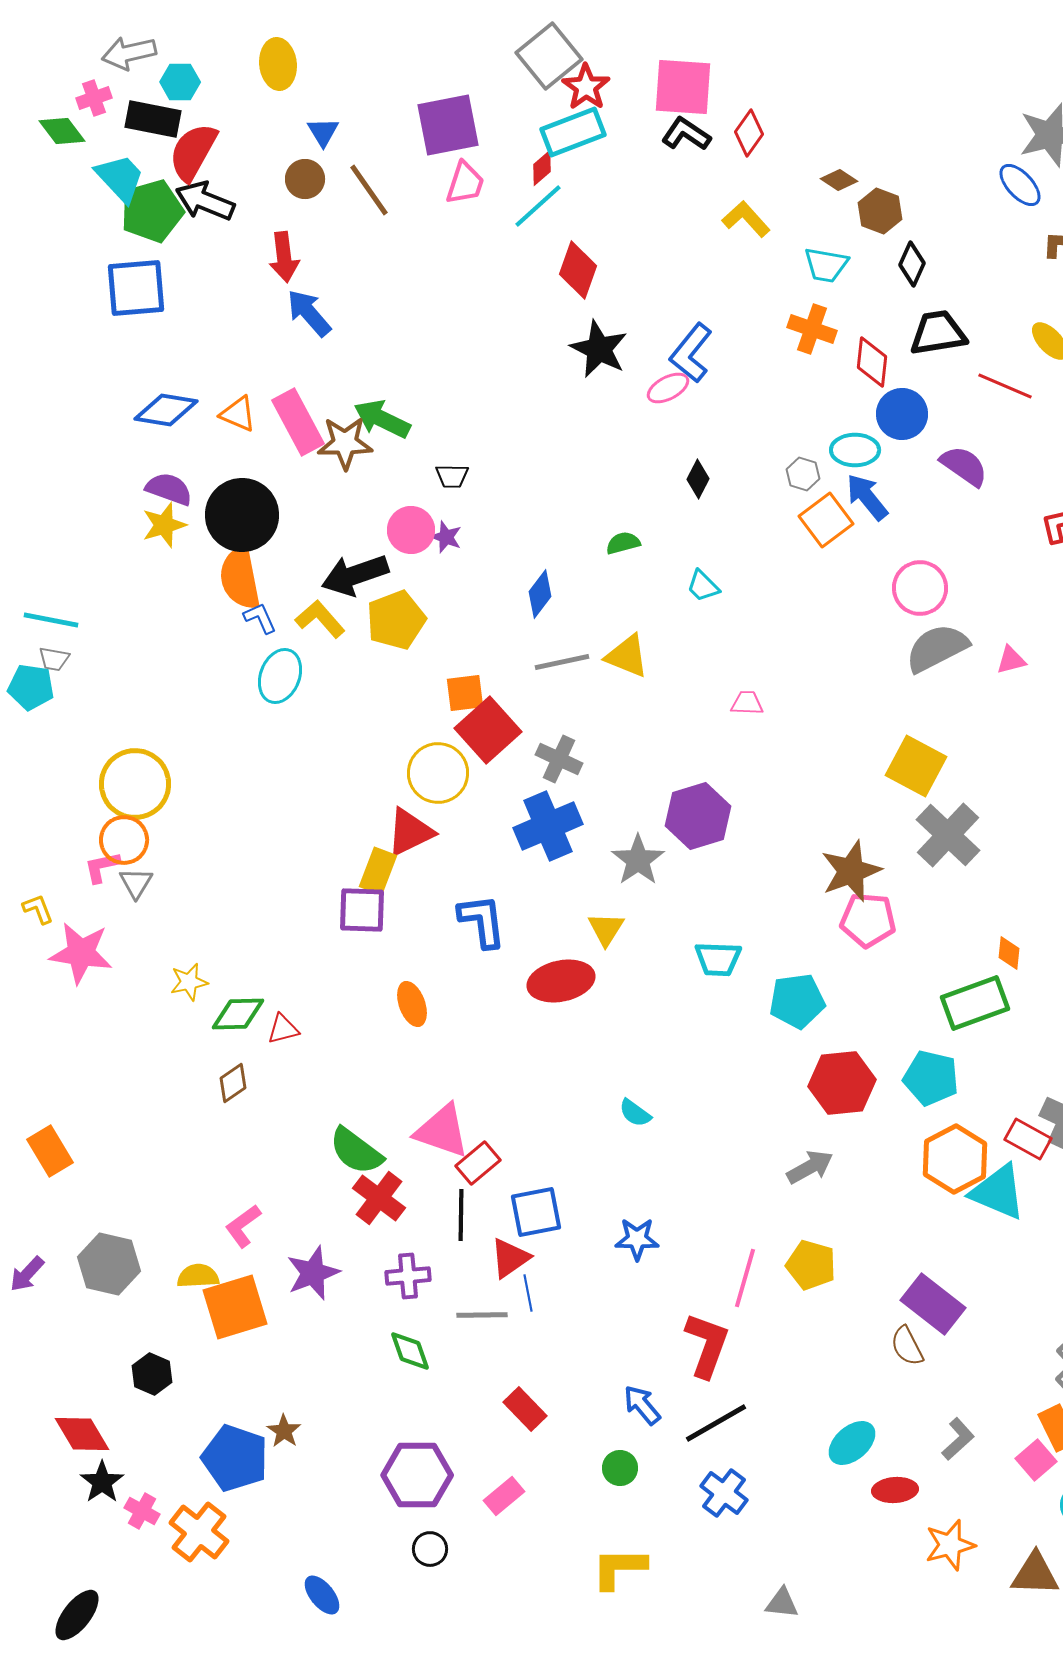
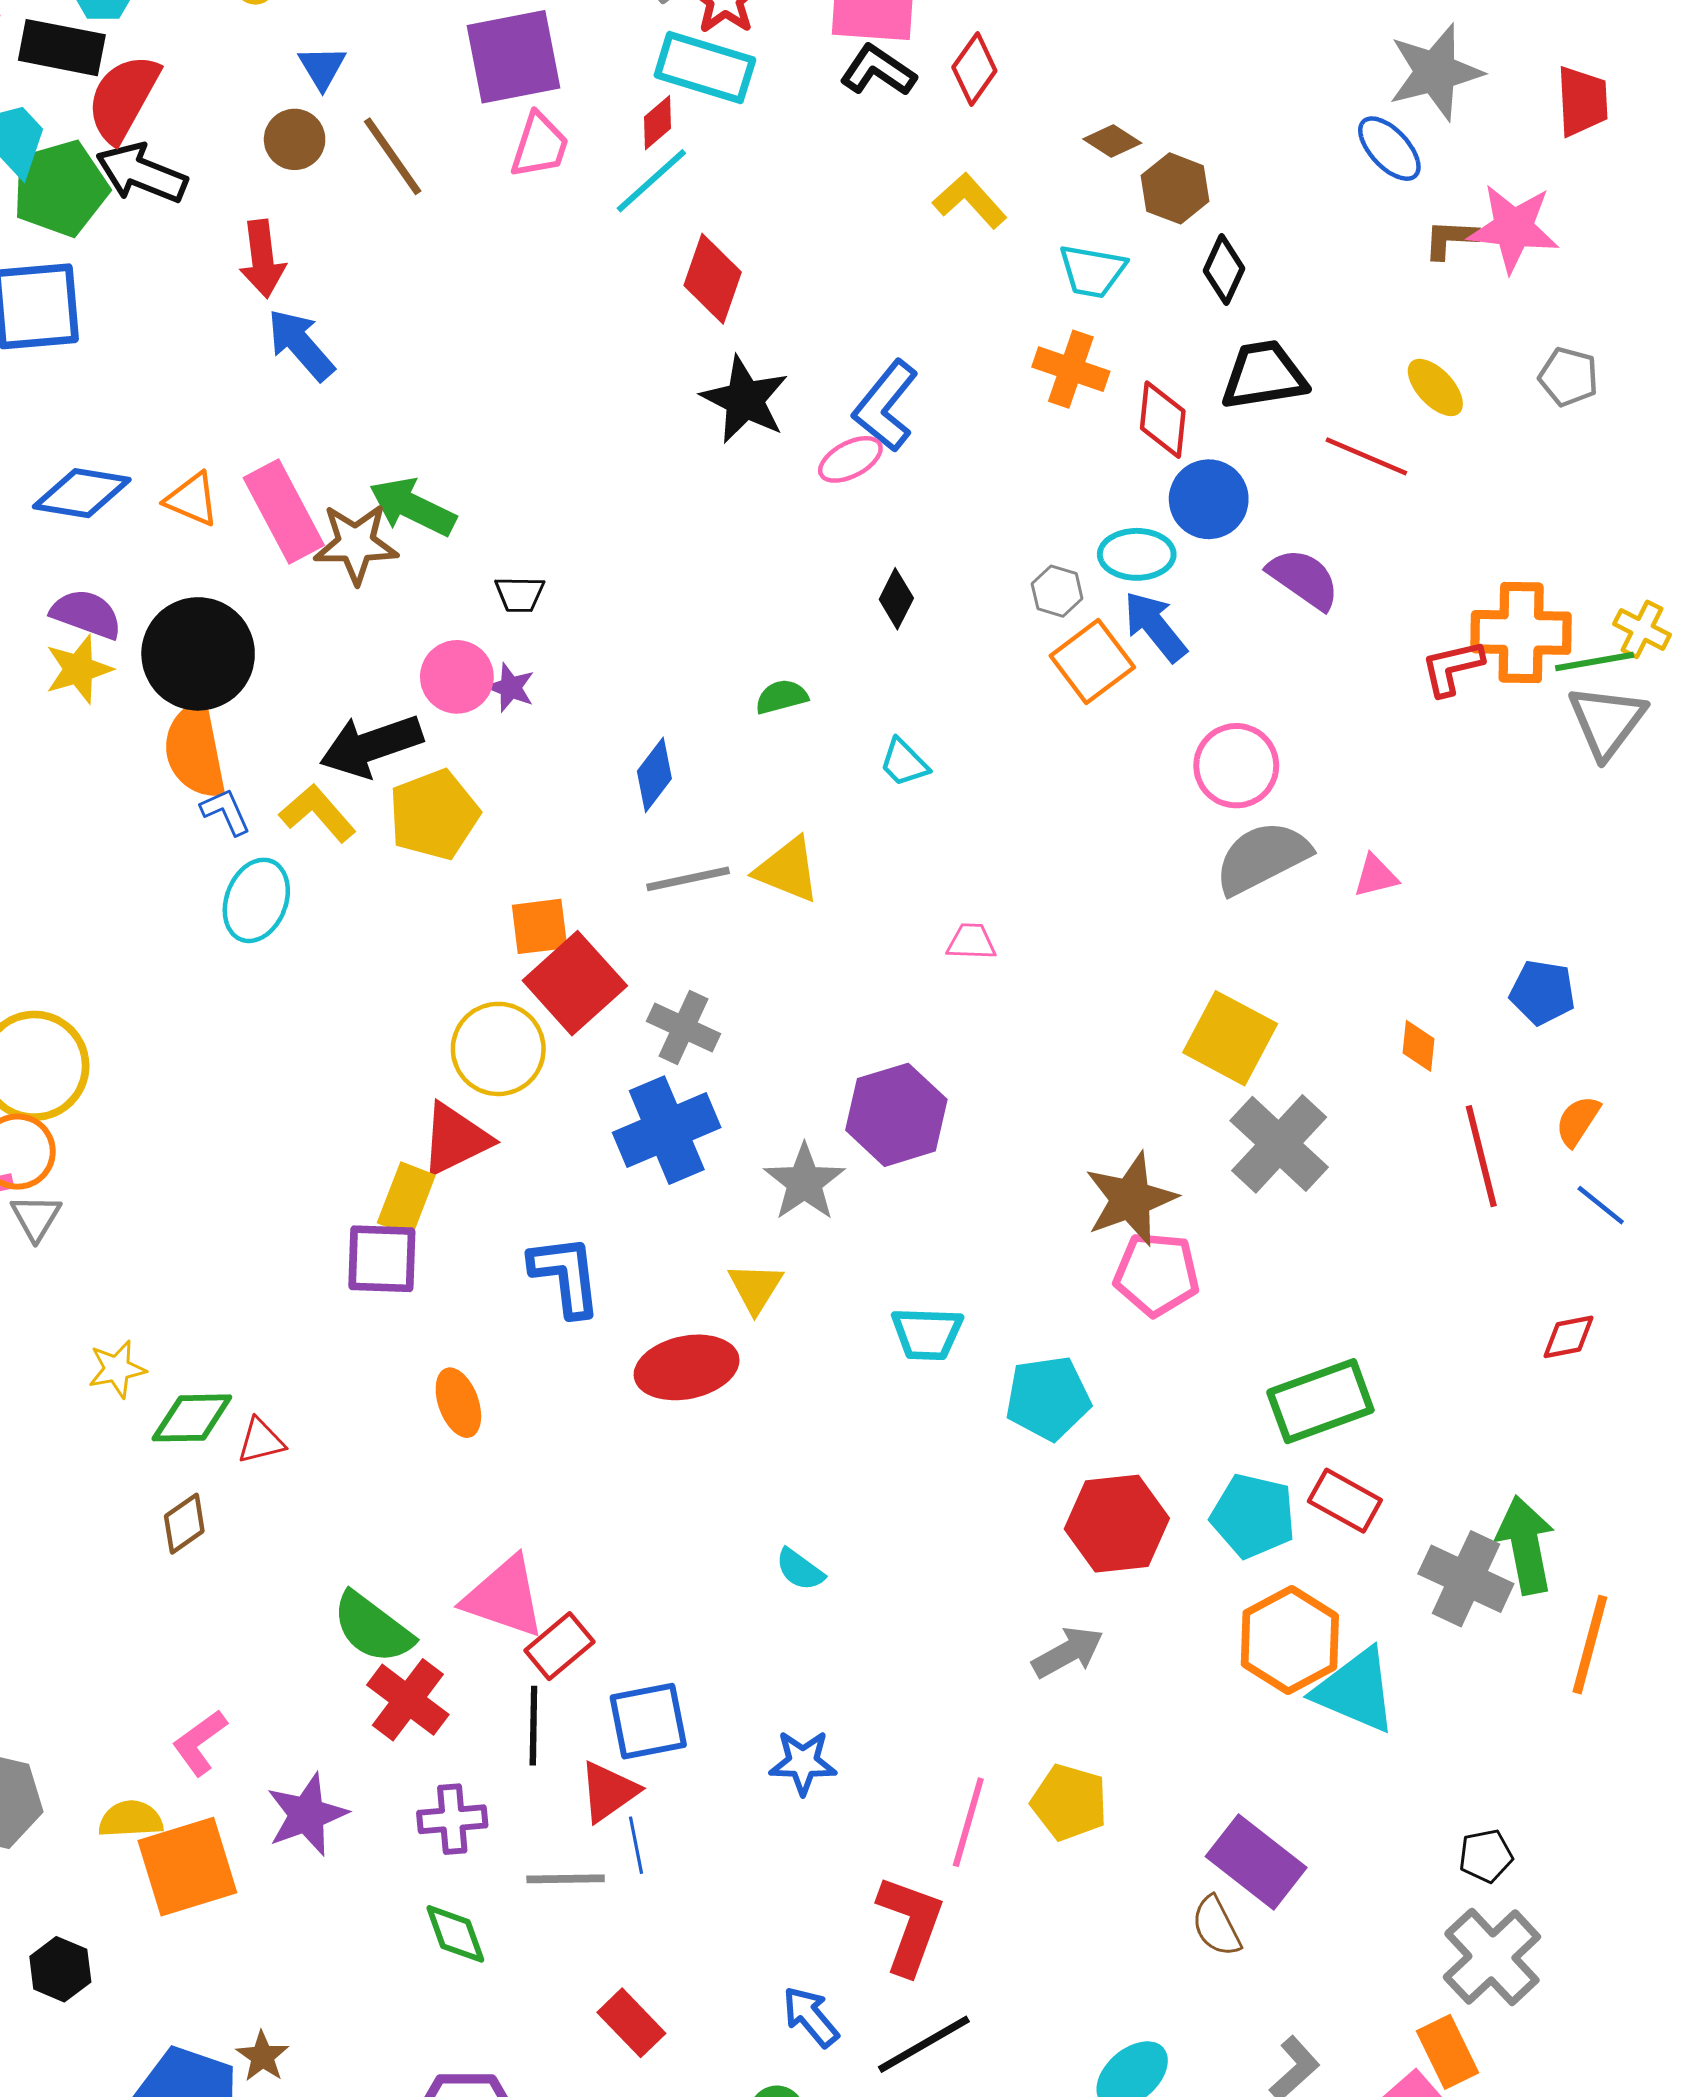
cyan rectangle: (573, 132) -> (705, 67), turned 38
orange diamond: (1009, 953) -> (1418, 1046), moved
red rectangle: (1028, 1139) -> (1345, 1501), moved

